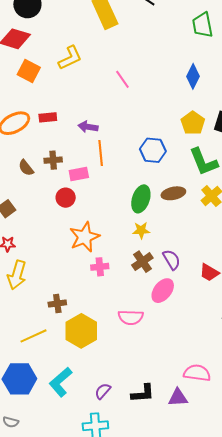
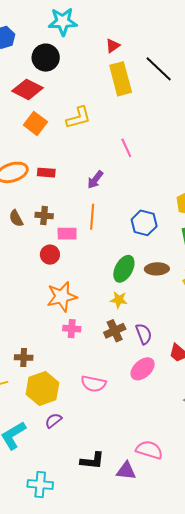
purple arrow: (88, 127) -> (95, 180), moved, turned -72
pink ellipse: (163, 291) -> (143, 369), moved
purple semicircle: (103, 391) -> (53, 421), moved

